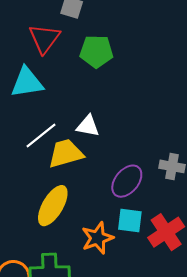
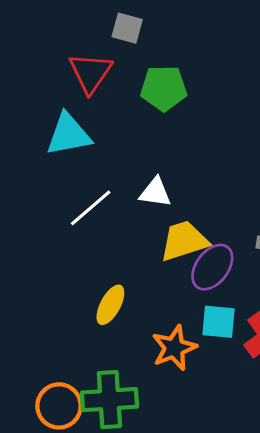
yellow trapezoid: (66, 153) -> (184, 241), moved
yellow ellipse: (53, 206) -> (110, 305), size x0.7

